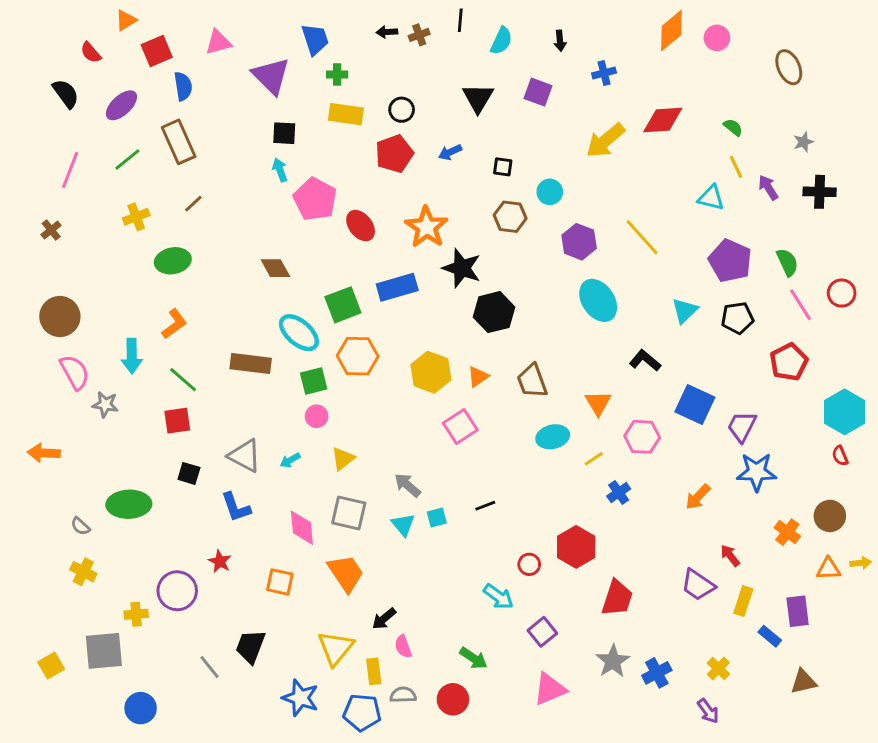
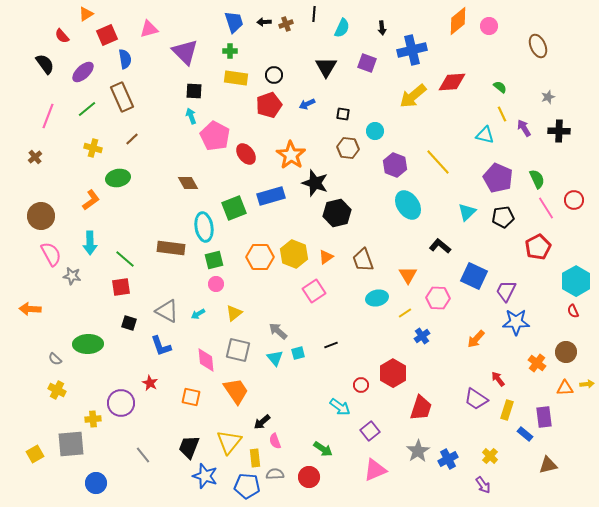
blue trapezoid: (315, 39) -> (234, 22), moved
blue cross: (604, 73) -> (412, 50), size x1.8
yellow cross: (136, 217) -> (93, 148), turned 36
orange L-shape: (174, 324) -> (91, 200), moved
cyan ellipse: (299, 333) -> (204, 227), turned 40
orange hexagon: (358, 356) -> (260, 257), moved
black trapezoid: (251, 646) -> (189, 447), moved

